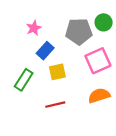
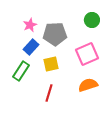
gray pentagon: (79, 31) -> (55, 34), moved
blue rectangle: (45, 51) -> (31, 47), moved
red line: (55, 105) -> (49, 93), turned -60

